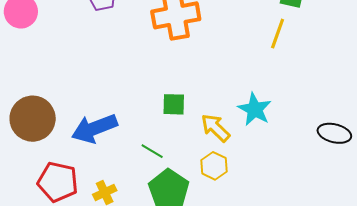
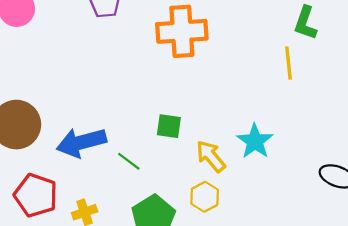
yellow line: (278, 34) -> (288, 63), turned -32
green line: (152, 151) -> (129, 161), moved

